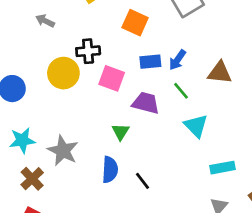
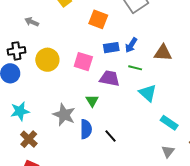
black cross: (88, 51) -> (16, 51), moved
green line: (181, 91) -> (135, 68), turned -32
gray star: (63, 151) -> (64, 115), moved
cyan rectangle: (223, 168) -> (169, 123), turned 48

